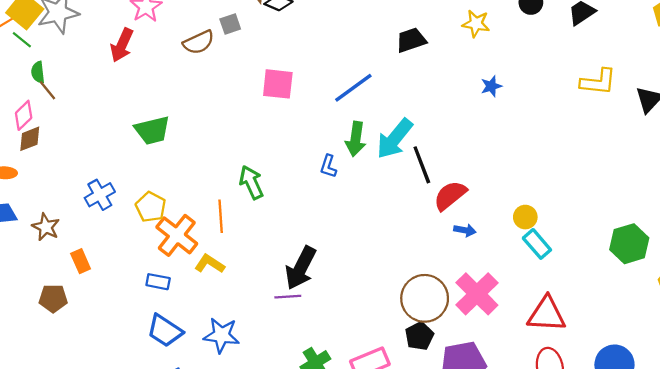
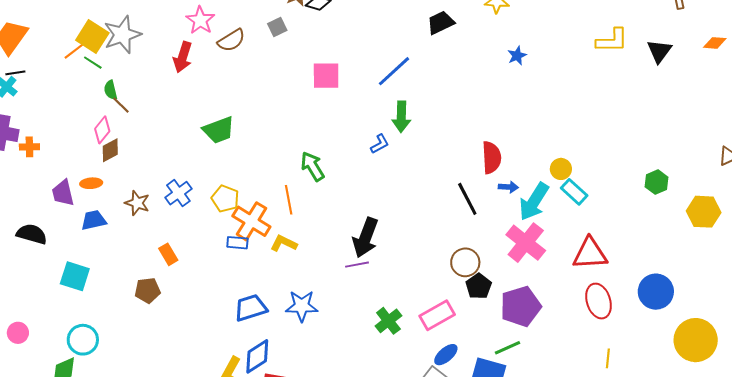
brown semicircle: (199, 42) -> (231, 40), moved
cyan arrow: (395, 139) -> (534, 202), moved
black line: (422, 165) -> (467, 199), moved
blue L-shape: (328, 166) -> (380, 144), turned -130
red semicircle: (450, 195) -> (492, 157), turned 132
brown star: (46, 227) -> (137, 203), moved
green hexagon: (629, 244) -> (657, 182), size x0.7
blue rectangle: (158, 282) -> (237, 243), moved
brown circle: (425, 298) -> (465, 262), moved, size x0.7
blue trapezoid: (165, 331) -> (251, 308), turned 136

